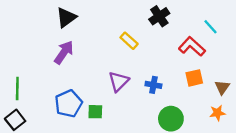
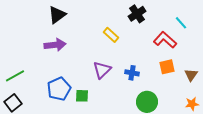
purple arrow: (64, 52) -> (55, 45), turned 50
green line: (17, 88) -> (15, 76), turned 60
orange star: (217, 113) -> (192, 104), moved

